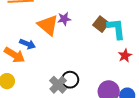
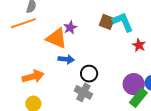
blue arrow: (27, 44) -> (66, 59), moved
orange arrow: (14, 55) -> (33, 77), turned -30
black circle: (70, 80) -> (89, 74), moved

